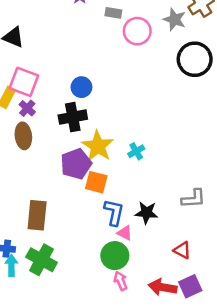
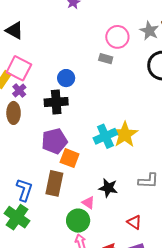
gray rectangle: (113, 13) -> (106, 59), moved
yellow star: (98, 146) -> (125, 135), moved
cyan cross: (136, 151) -> (105, 136), size x1.6
blue L-shape: (114, 212) -> (24, 190), moved
brown rectangle: (37, 215) -> (54, 183), moved

